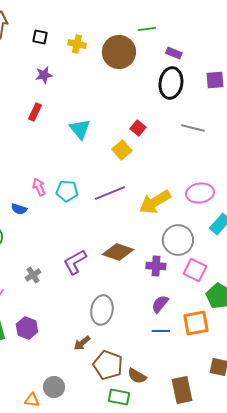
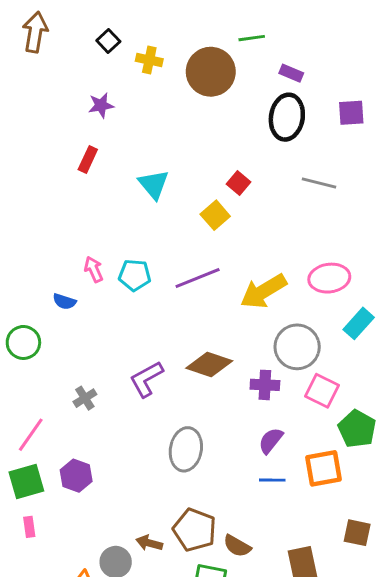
black square: (40, 37) -> (108, 41), moved, turned 35
brown arrow: (82, 343) -> (149, 543), moved, turned 54

